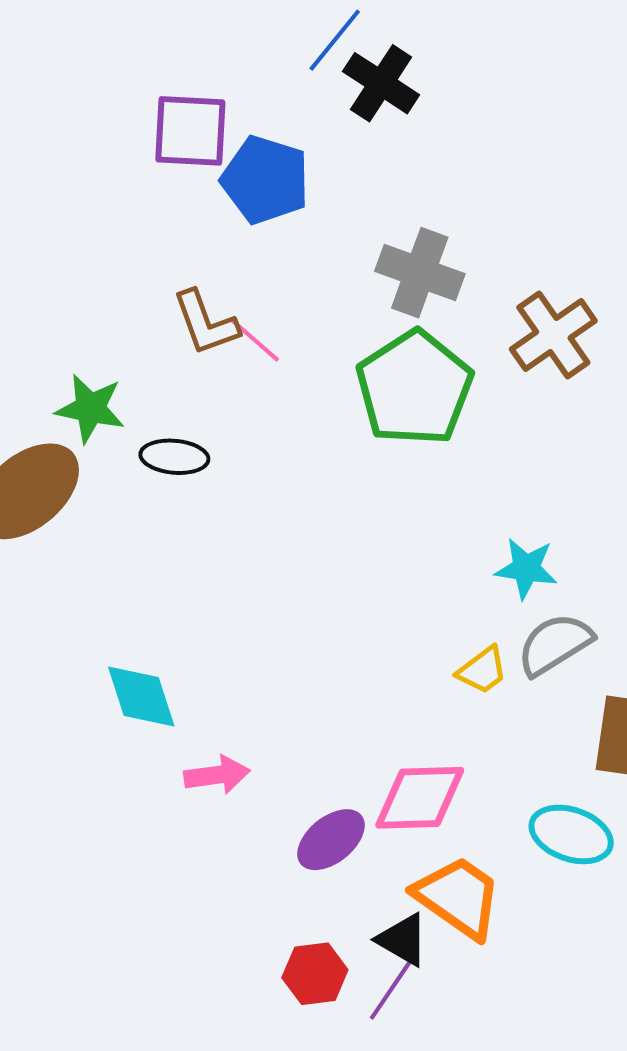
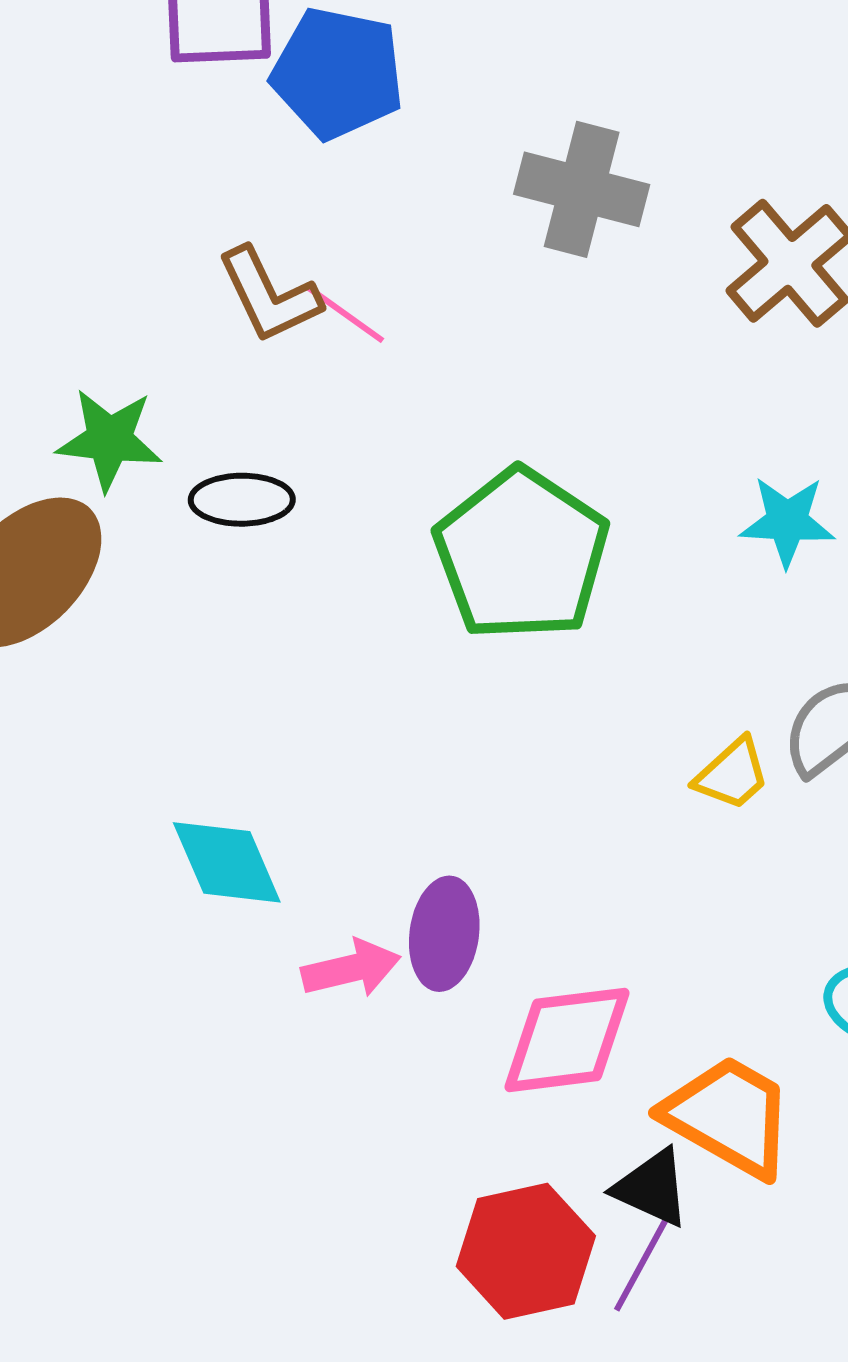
green pentagon: (414, 388) -> (522, 554), moved
cyan star: (526, 568) -> (787, 521), moved
pink diamond: (420, 798) -> (567, 1040), moved
purple ellipse: (331, 840) -> (444, 934), moved, turned -38
red hexagon: (315, 974) -> (526, 1251), size x1.4

